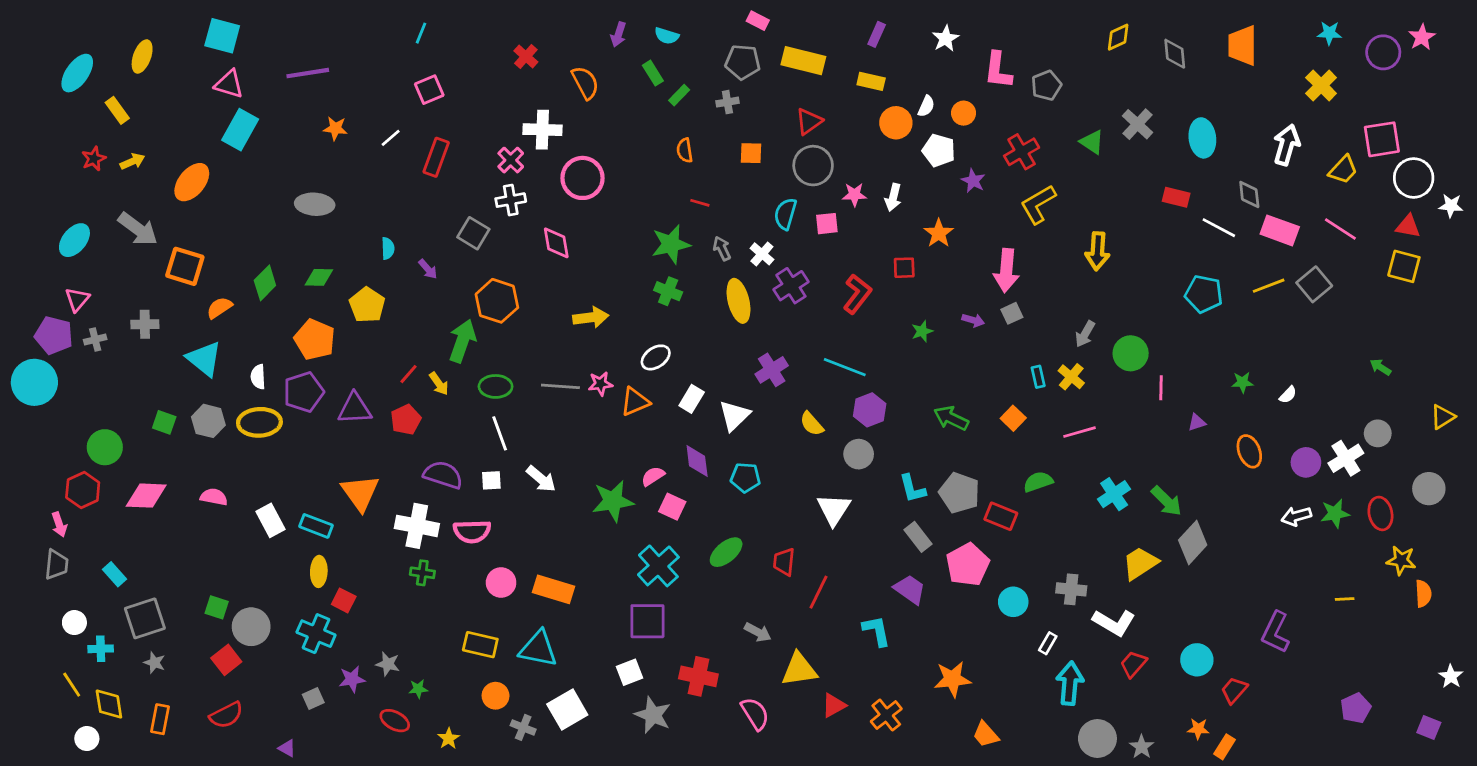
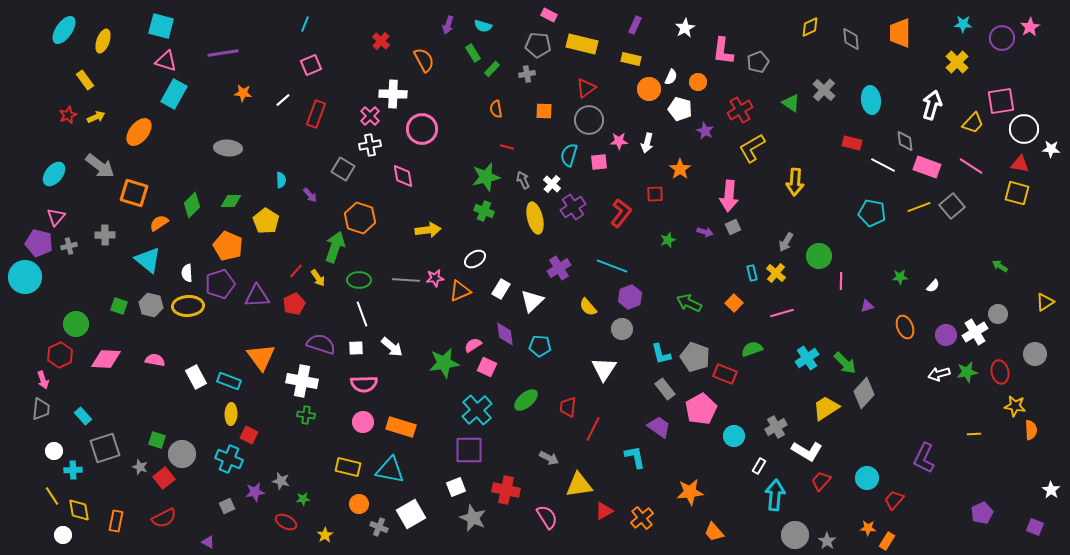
cyan ellipse: (77, 73) -> (64, 30), moved
pink semicircle: (472, 531) -> (364, 384), moved
gray cross: (1071, 589) -> (776, 427), turned -35
gray star: (155, 663) -> (140, 467), moved

